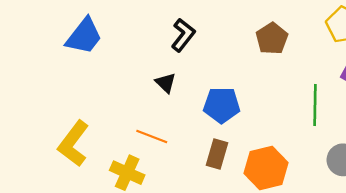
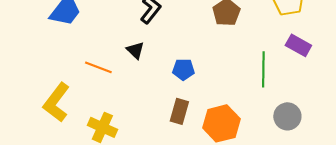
blue pentagon: (222, 105) -> (183, 69), size x0.7
orange line: (152, 137) -> (98, 67), moved

